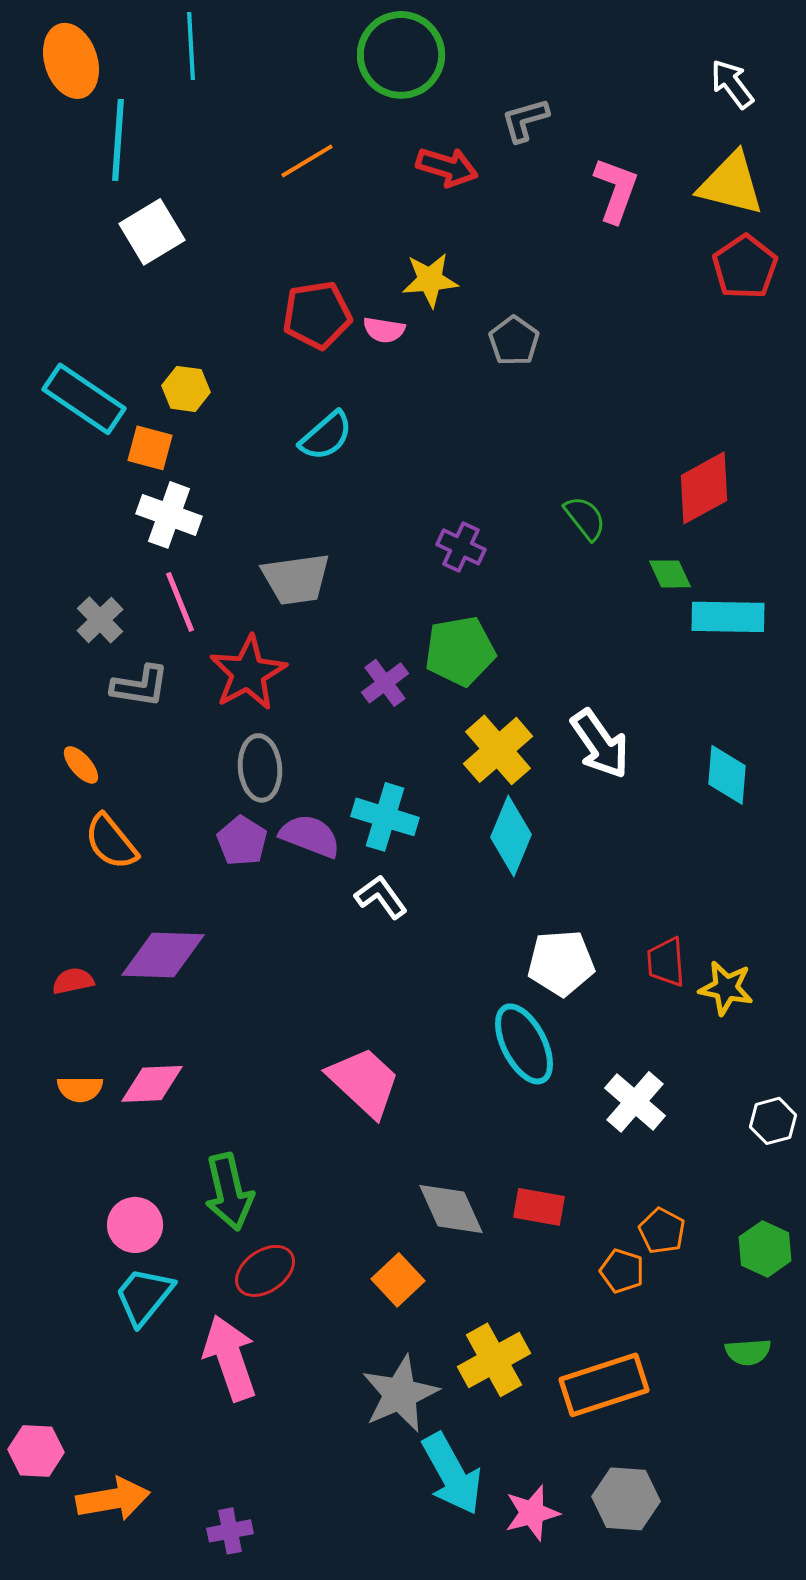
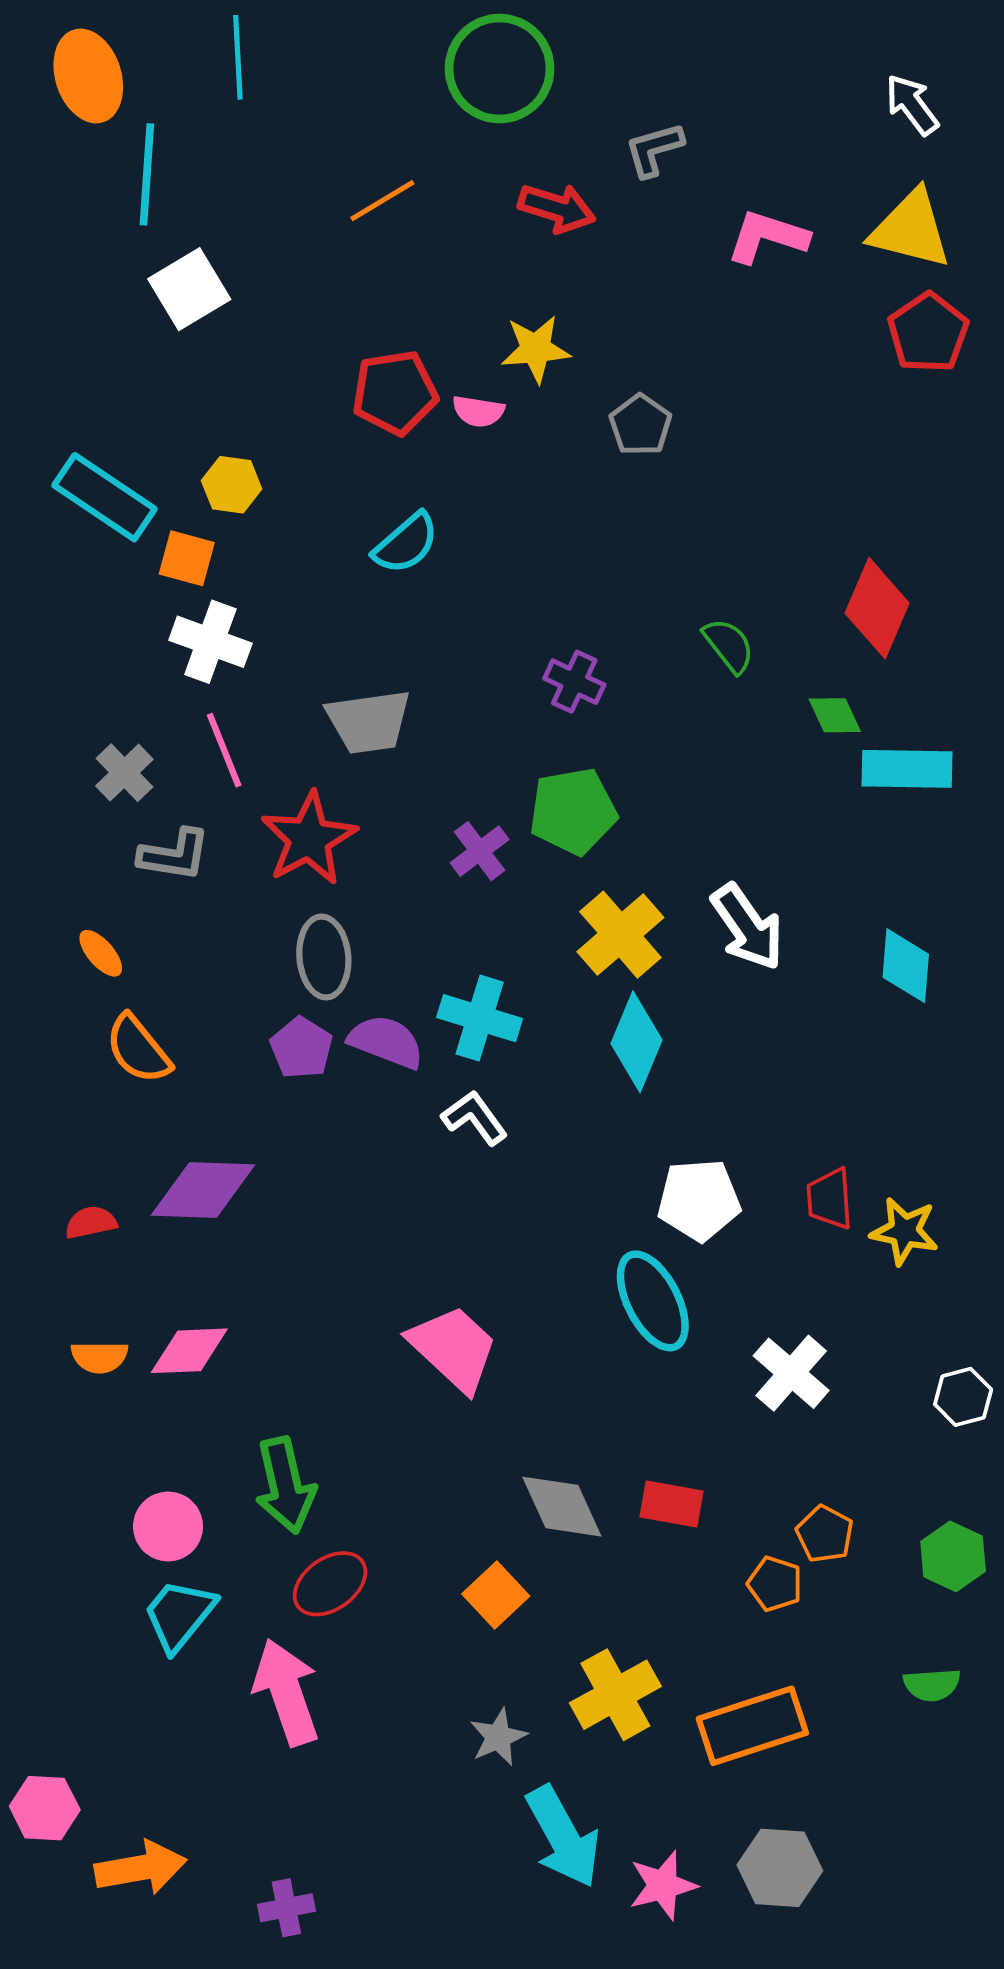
pink L-shape: (616, 190) -> (767, 237), turned -92
red diamond: (704, 488) -> (877, 608), turned -38
gray star: (400, 1394) -> (498, 1737), size x0.6

